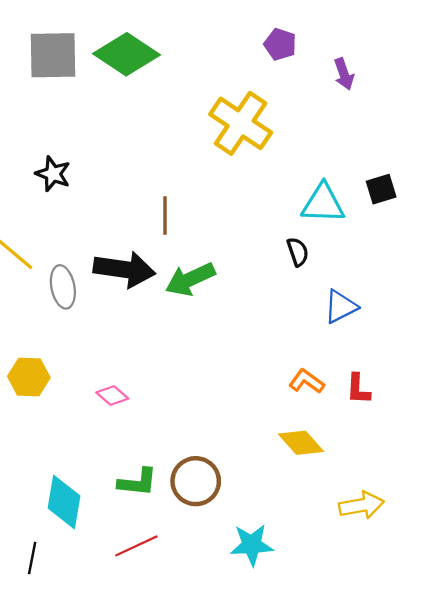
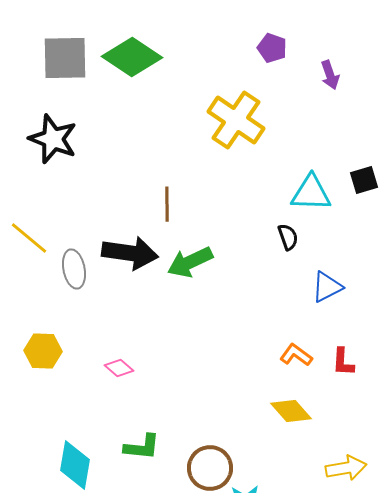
black star: (53, 174) -> (53, 139), moved, size x1.5
brown circle: (196, 481) -> (210, 468), moved

